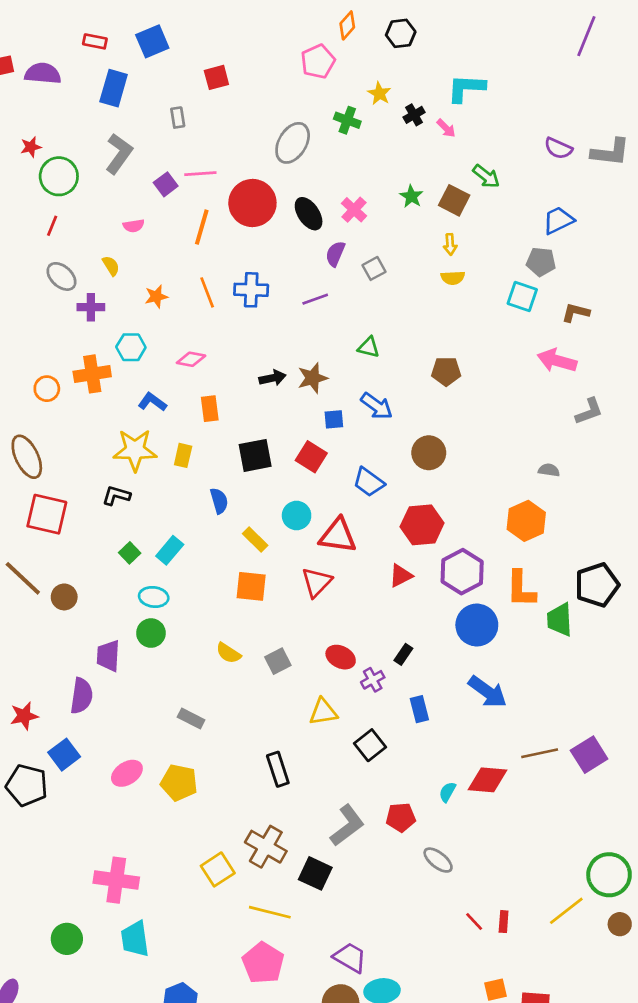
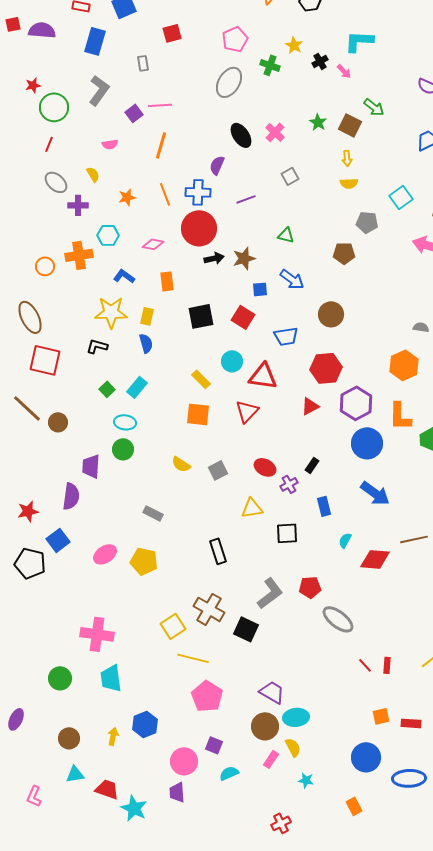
pink pentagon: (318, 61) -> (235, 39), moved
red circle: (252, 203) -> (199, 228), moved
purple semicircle: (335, 254) -> (217, 165), moved
gray pentagon: (541, 262) -> (367, 222), moved
cyan square: (522, 296) -> (401, 197), turned 35
blue trapezoid: (369, 482) -> (286, 336), turned -45
blue semicircle: (219, 501) -> (146, 343), moved
black square: (370, 745) -> (287, 533), turned 35
cyan semicircle: (447, 792) -> (345, 540), moved
gray ellipse: (438, 860) -> (338, 619), size x1.4
yellow line: (270, 912) -> (193, 658), moved

